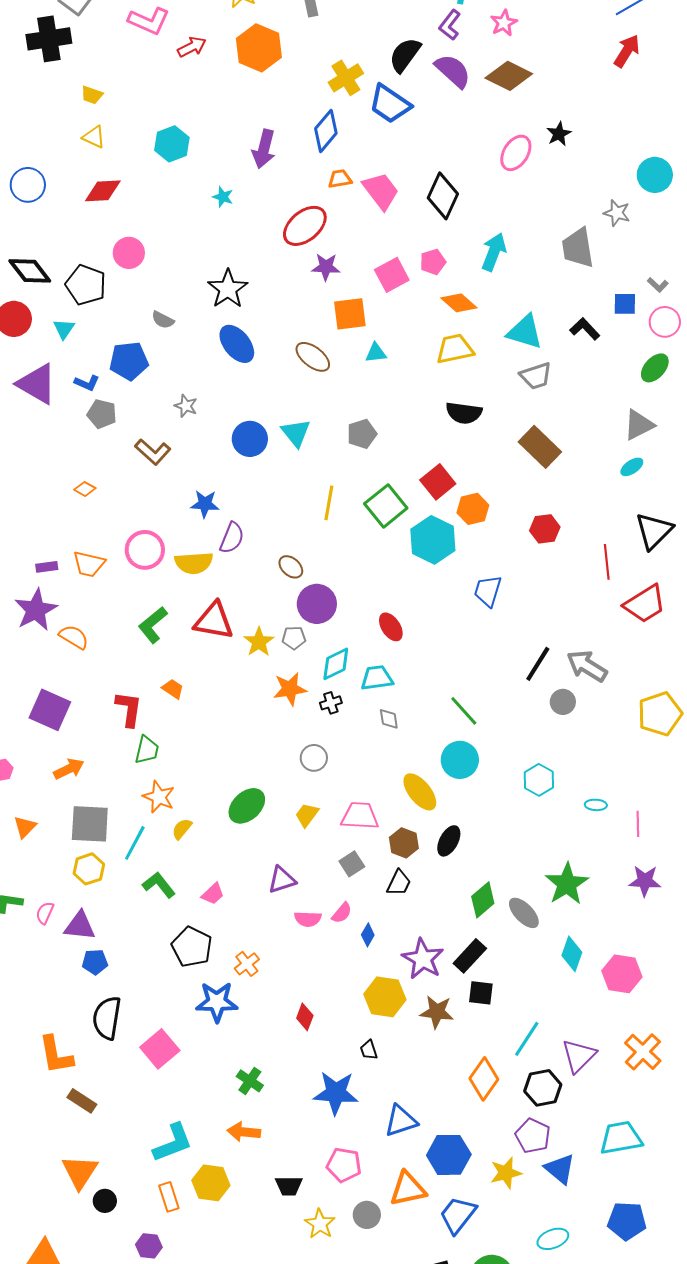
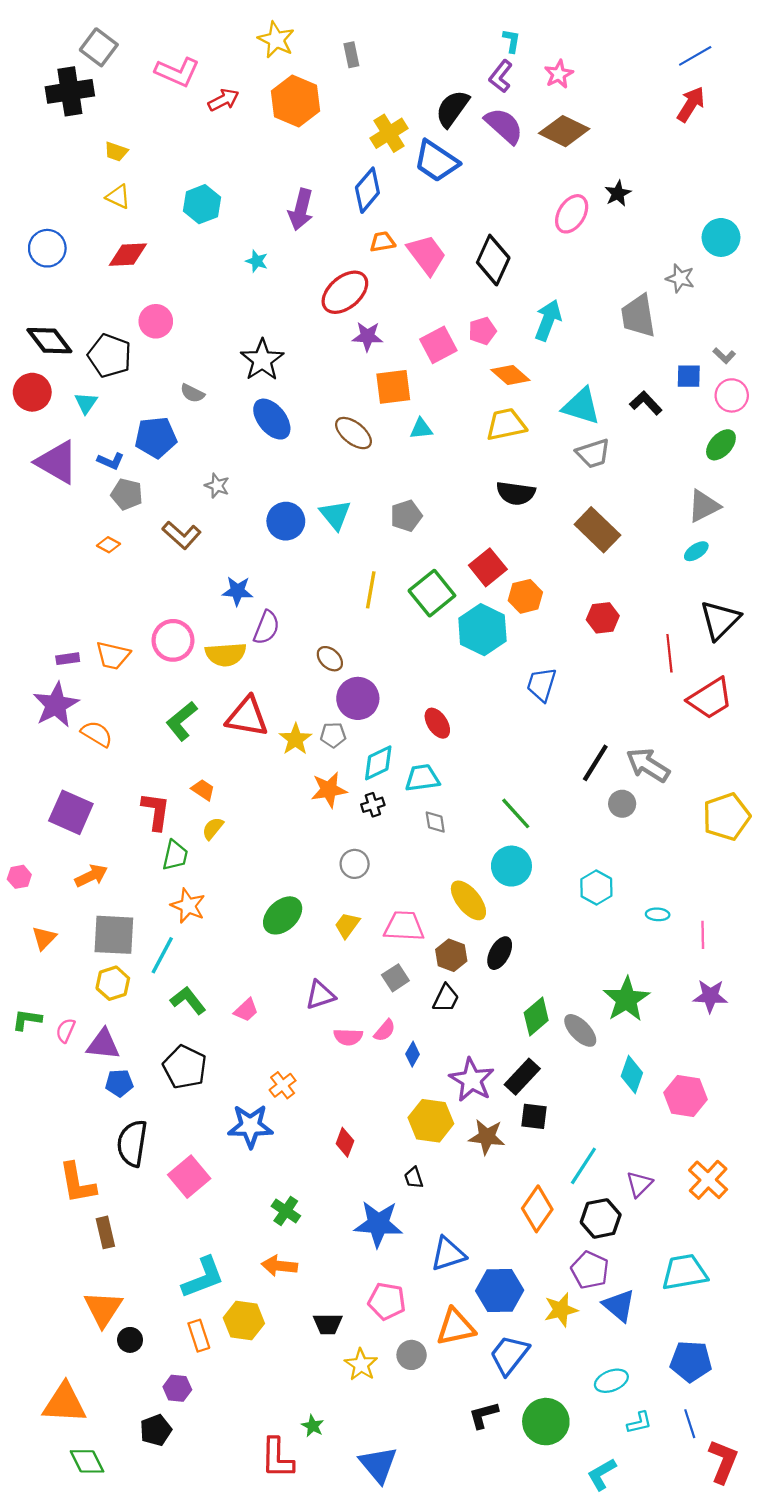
orange diamond: (85, 489) -> (109, 545), moved
yellow semicircle: (182, 829) -> (213, 828), moved
black pentagon: (192, 947) -> (185, 1067), moved
purple triangle: (579, 1056) -> (639, 1184), size x0.7
brown rectangle: (82, 1101) -> (105, 1232), turned 44

